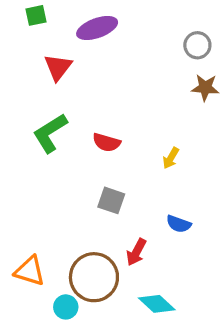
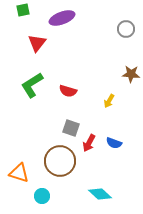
brown star: (205, 88) -> (131, 74), moved
red arrow: (136, 252) -> (89, 143), moved
brown circle: (94, 277) -> (60, 161), moved

